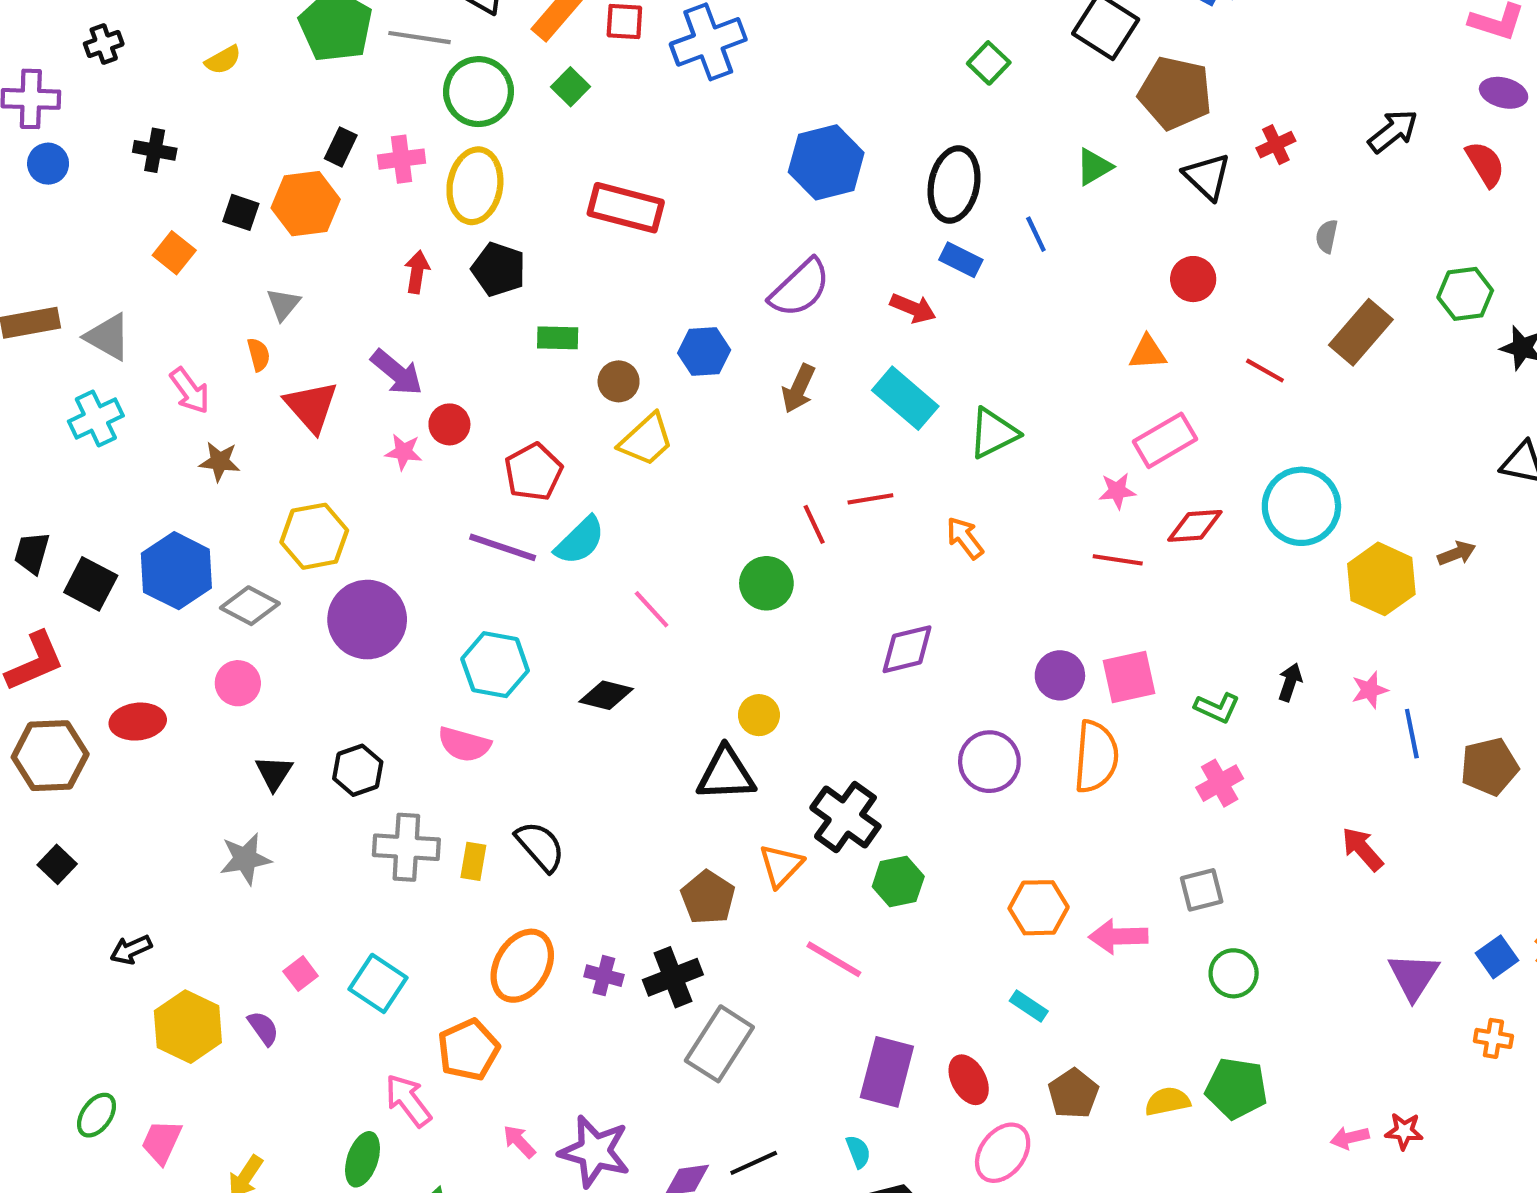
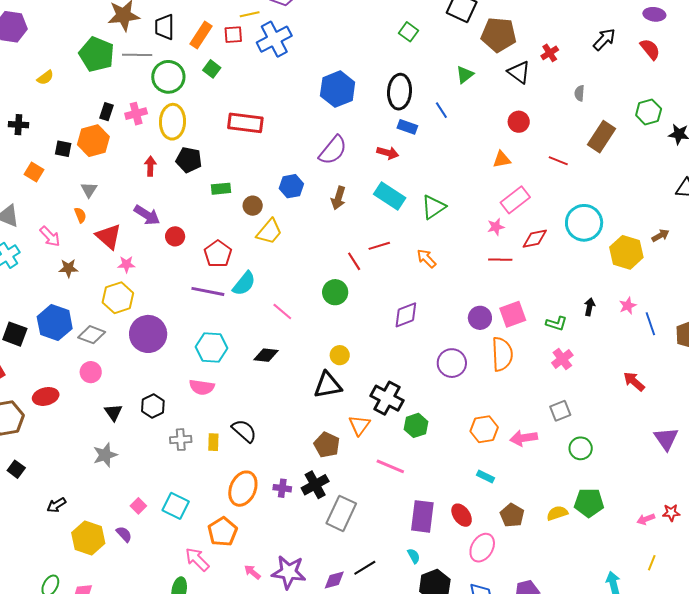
pink star: (404, 452) -> (126, 264), moved
gray cross: (406, 847) -> (181, 440), size x0.7

